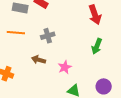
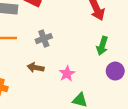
purple circle: (104, 86) -> (115, 71), moved

